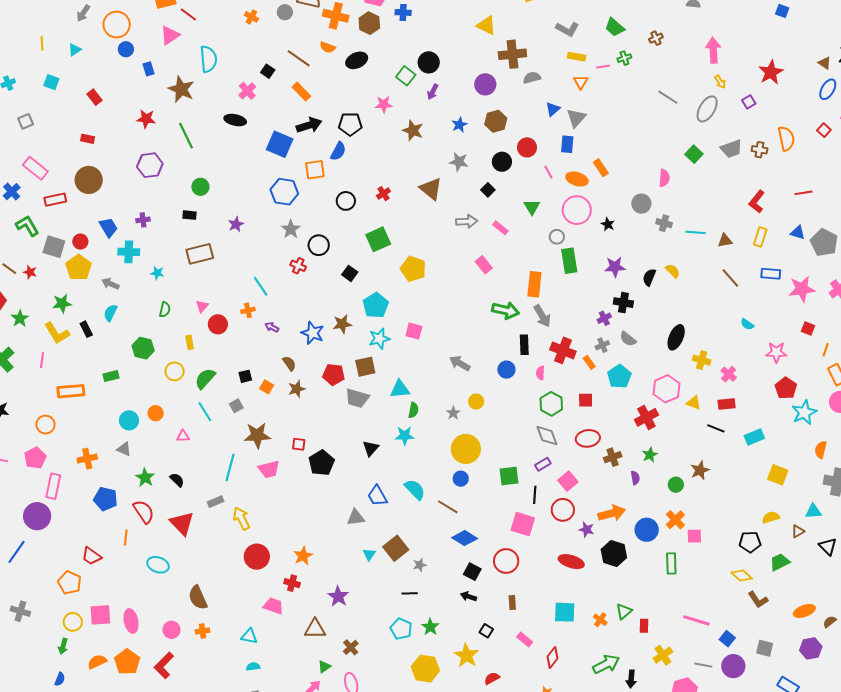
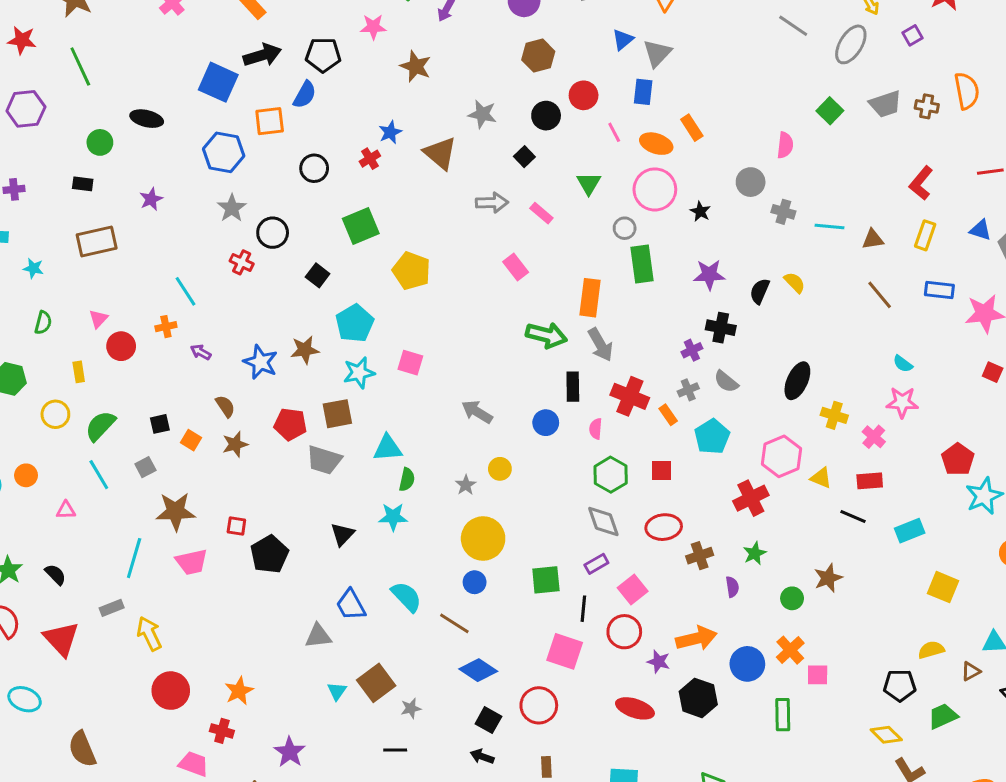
black ellipse: (235, 120) -> (147, 119), moved
blue star: (459, 125) -> (390, 132), moved
pink star: (776, 352) -> (902, 402), moved

